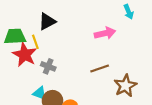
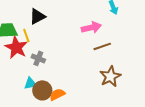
brown line: (100, 69) -> (102, 46), moved
cyan triangle: (40, 93) -> (30, 83), turned -32

